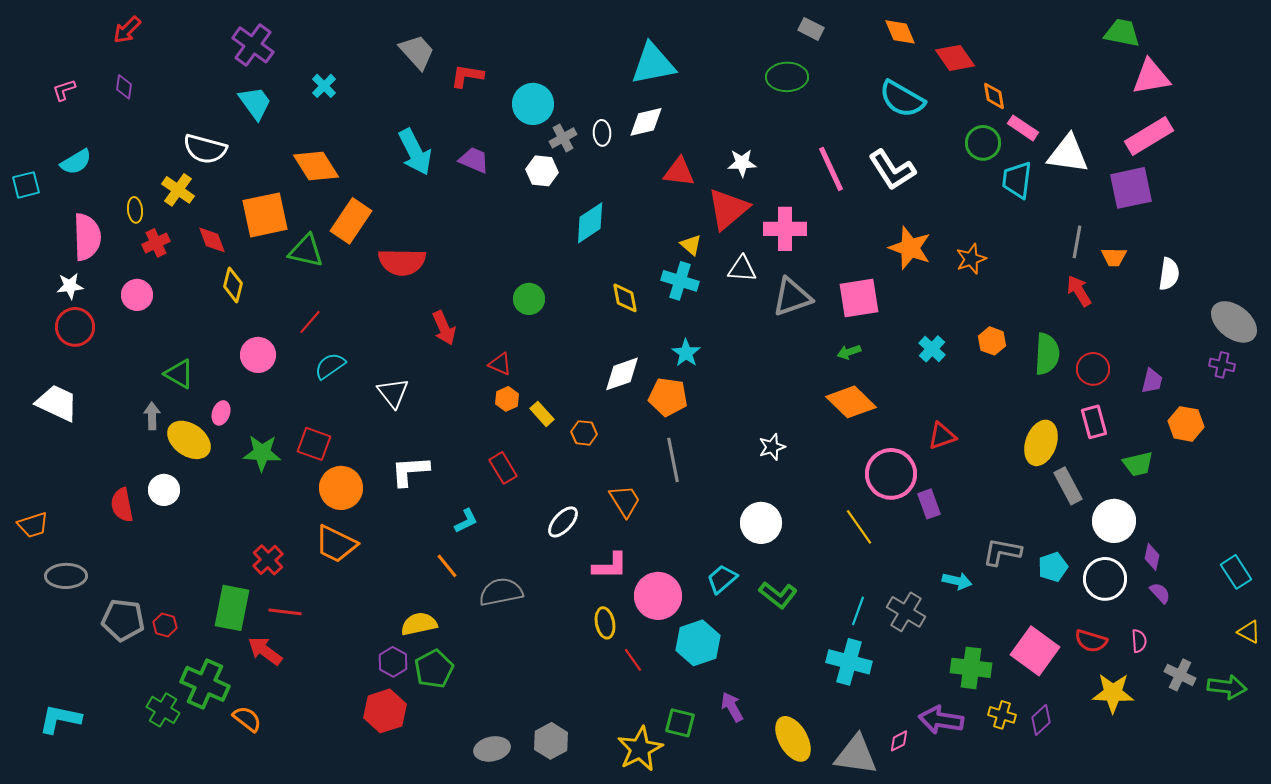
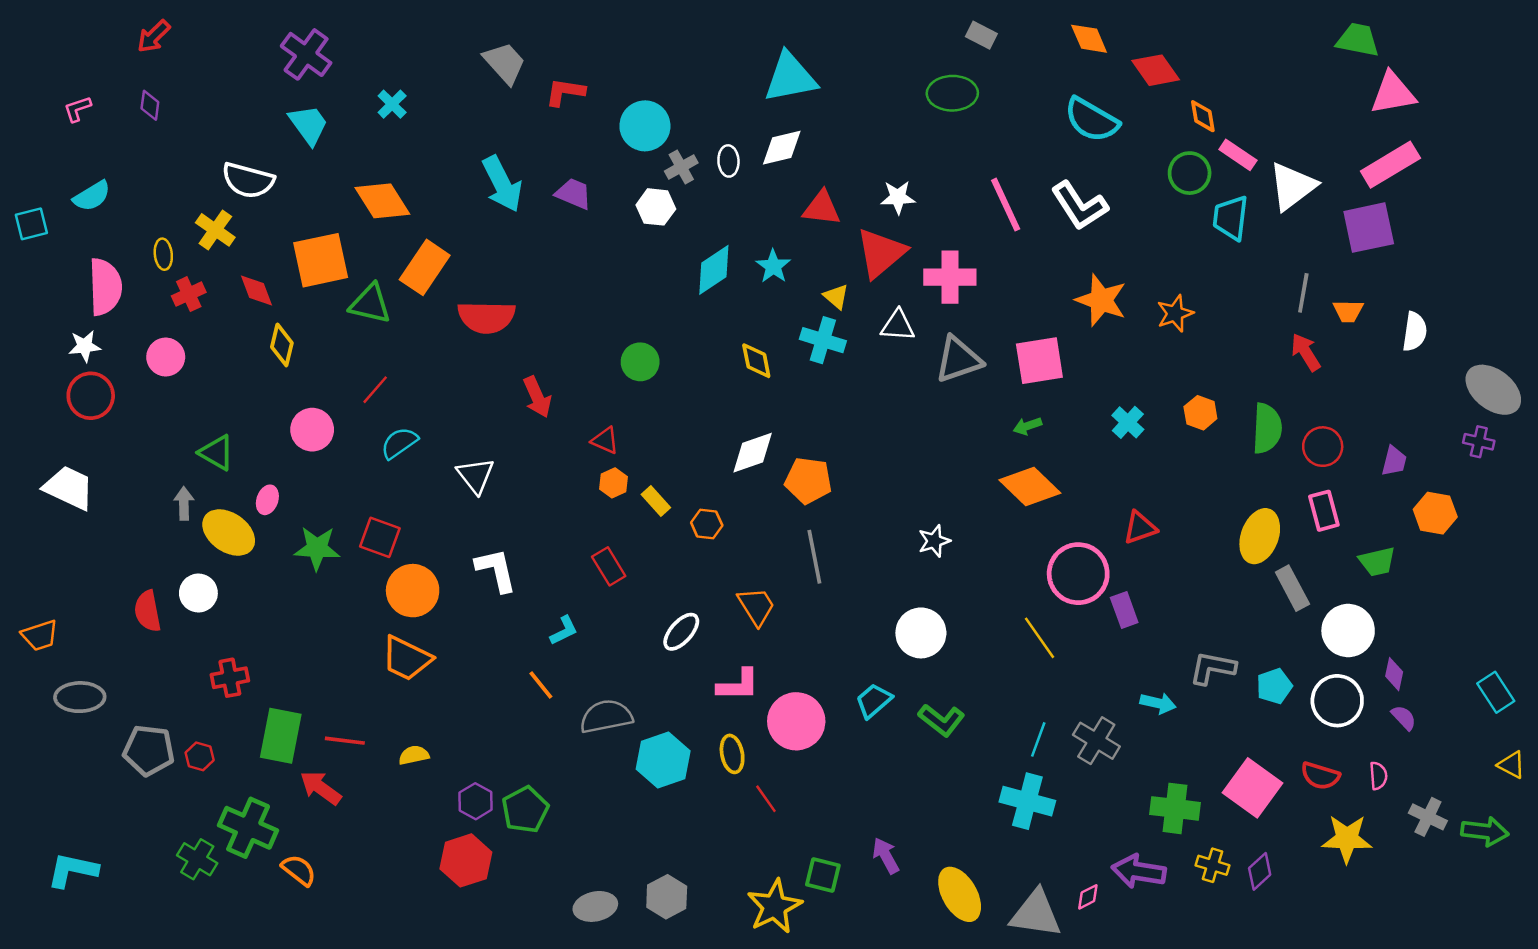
white triangle: (1068, 154) -> (1292, 186), turned -45
cyan star: (686, 353) -> (773, 266), moved
white L-shape: (410, 471) -> (496, 570), turned 81
red cross: (268, 560) -> (230, 678), moved, turned 32
yellow semicircle: (419, 624) -> (414, 755), moved, size x0.7
cyan hexagon: (698, 643) -> (663, 760), moved

